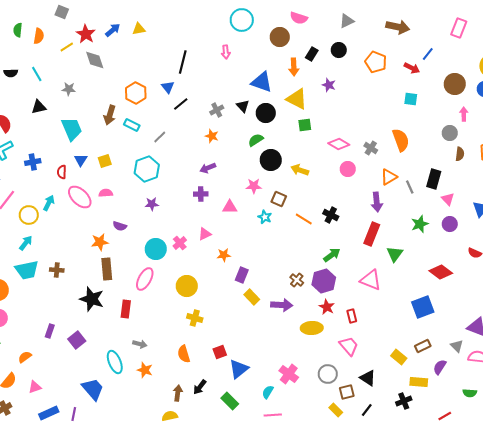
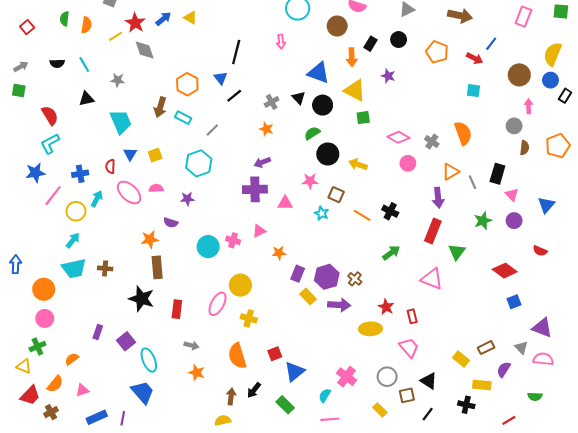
yellow triangle: (139, 29) -> (190, 18), turned 40
blue cross: (33, 162) -> (80, 174), moved
purple cross: (201, 194) -> (255, 189), size x1.6
purple star: (152, 204) -> (187, 199), moved
pink cross: (180, 243) -> (233, 240), turned -32
pink ellipse: (145, 279) -> (217, 304), moved
purple hexagon: (324, 281) -> (327, 277), moved
blue square: (423, 307) -> (514, 302), moved, size x0.6
orange semicircle: (184, 354) -> (237, 356), size x1.4
cyan ellipse: (115, 362) -> (149, 360), moved
black cross: (404, 401) -> (466, 405), turned 35
yellow rectangle: (336, 410) -> (380, 410), moved

